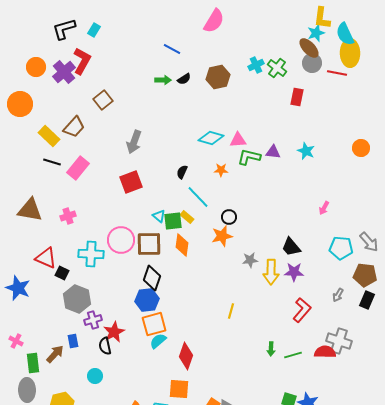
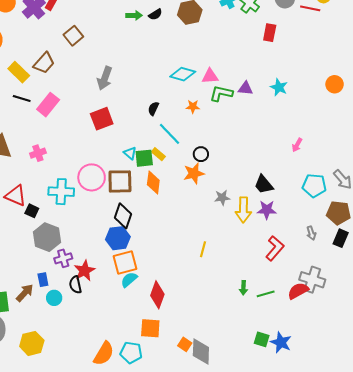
gray arrow: (338, 295) -> (311, 233), turned -48
red semicircle: (325, 352) -> (298, 291), turned -30
cyan circle: (95, 376) -> (54, 298), moved

